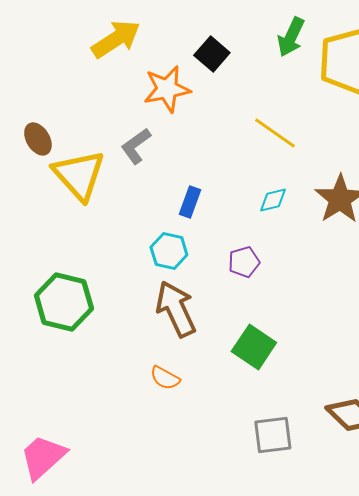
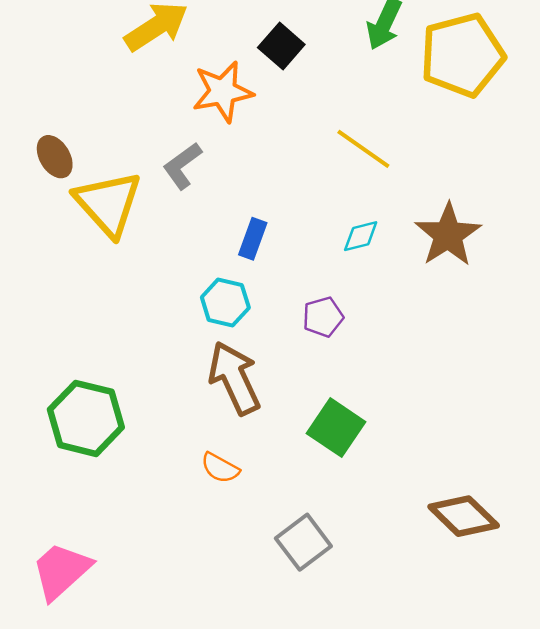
green hexagon: (64, 302) -> (86, 418), moved
gray square: (273, 435) -> (303, 542), moved, turned -30

